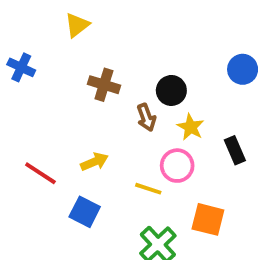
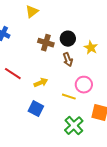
black circle: (171, 90) -> (68, 39), moved
yellow star: (191, 127) -> (91, 48), moved
red line: (40, 173) -> (13, 74), moved

